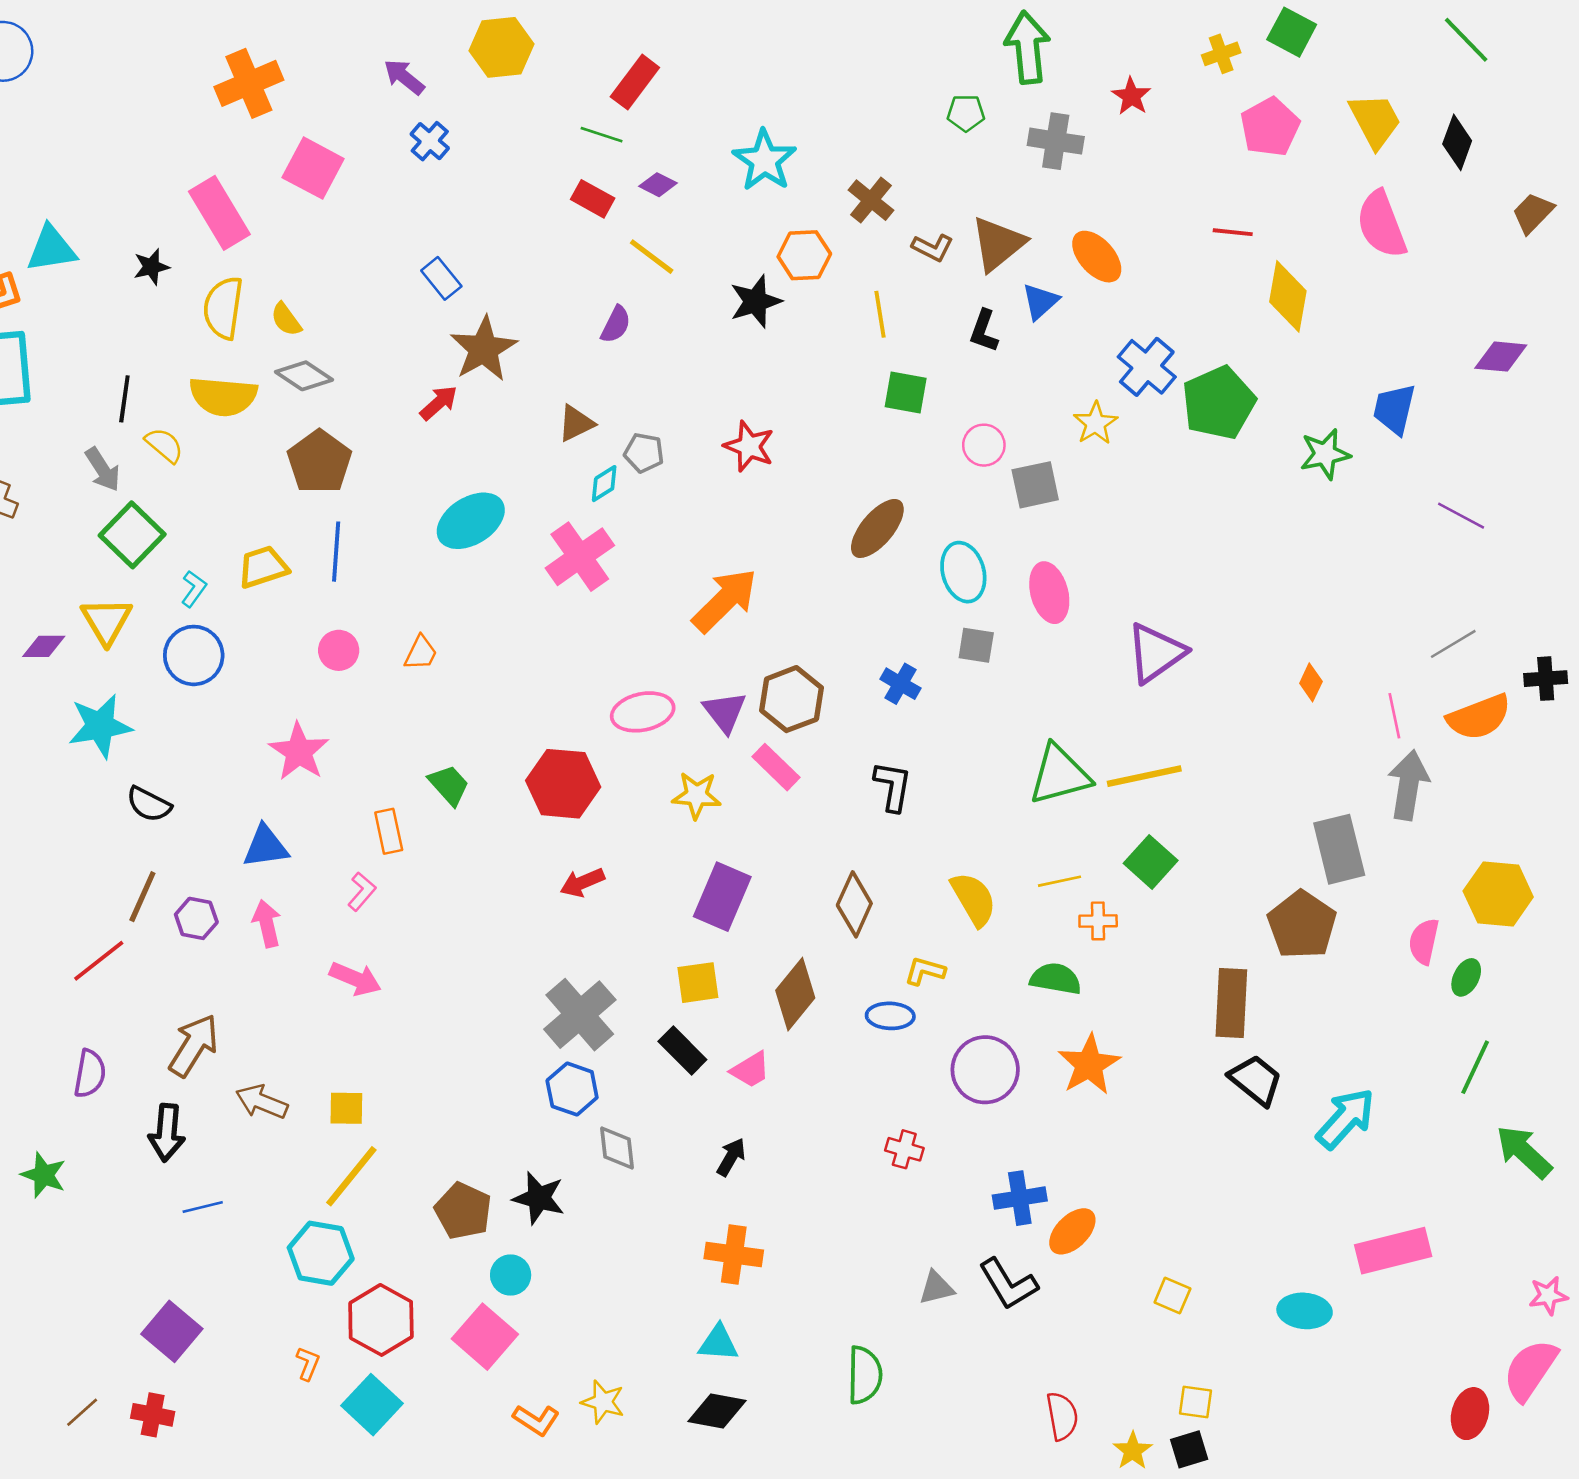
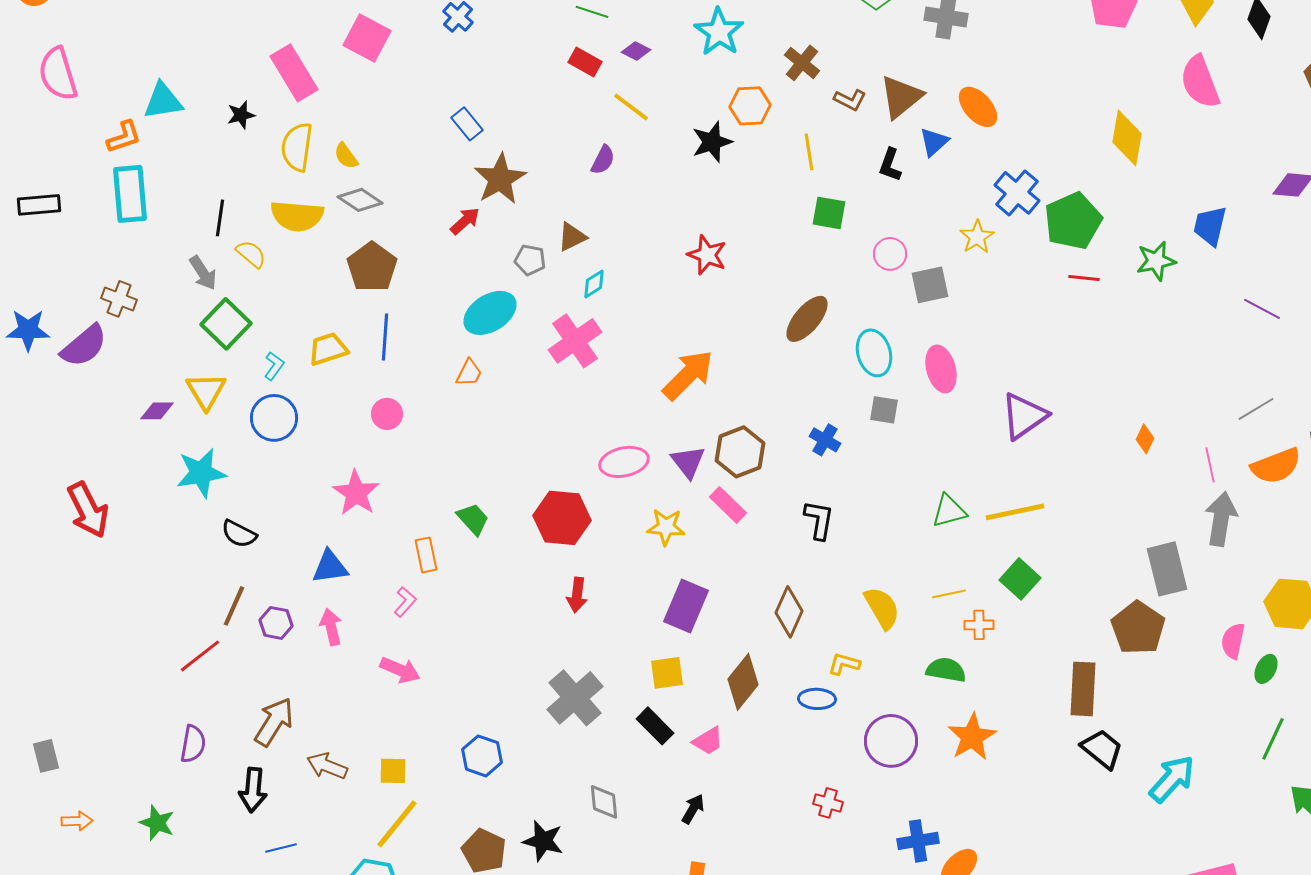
red line: (1233, 232) -> (1084, 278), moved
gray pentagon: (644, 453) -> (530, 260), moved
orange trapezoid: (421, 653) -> (469, 373), moved
green triangle: (1060, 775) -> (949, 511), size x0.7
red arrow: (582, 882) -> (577, 595), turned -60
blue hexagon: (572, 1089) -> (482, 756), moved

